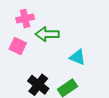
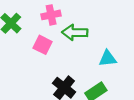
cyan triangle: (78, 57) -> (108, 58), turned -30

